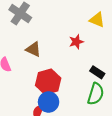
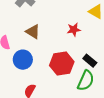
red hexagon: (48, 82) -> (62, 64), moved
blue circle: (49, 102) -> (23, 60), moved

